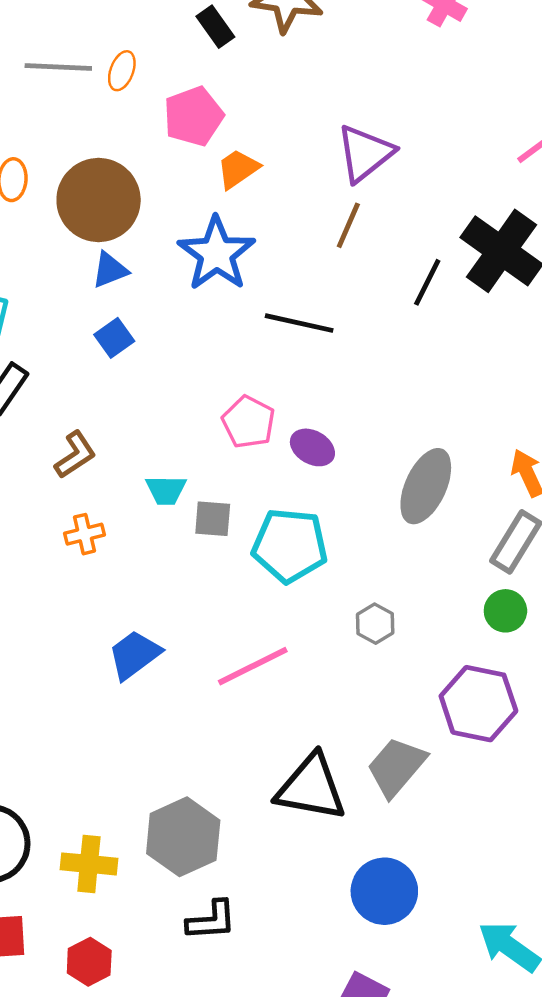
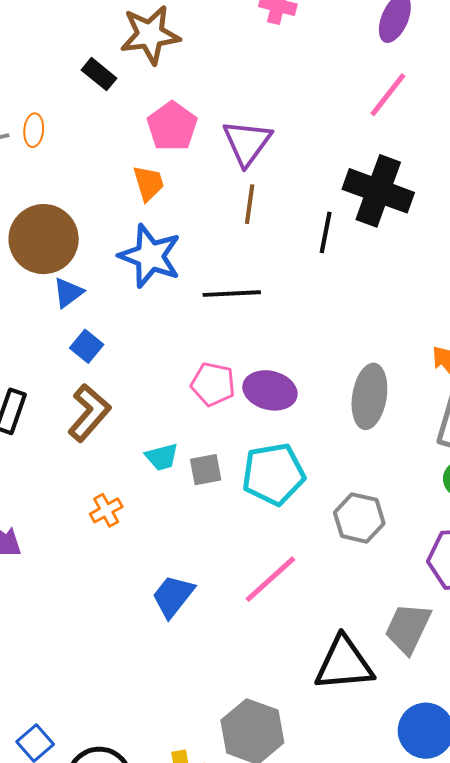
pink pentagon: (193, 116) -> (172, 126), moved
orange trapezoid: (238, 169) -> (149, 183), turned 123
purple ellipse: (312, 447) -> (270, 390), size x1.4
brown L-shape: (75, 455) -> (89, 413), moved, size x1.4
gray hexagon: (375, 624) -> (359, 518), size x1.5

